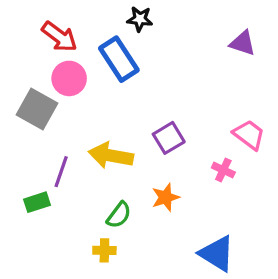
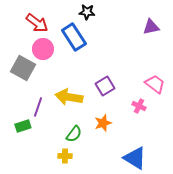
purple triangle: (243, 43) -> (151, 27), turned -30

